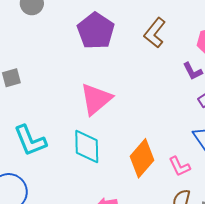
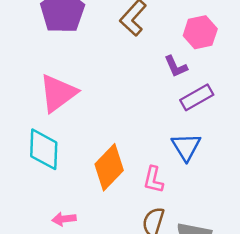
pink L-shape: (179, 166) -> (153, 180), turned 35

